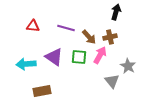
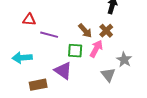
purple line: (66, 28) -> (49, 35), moved
brown cross: (110, 37) -> (106, 31), turned -32
purple triangle: (54, 57) -> (63, 71), moved

